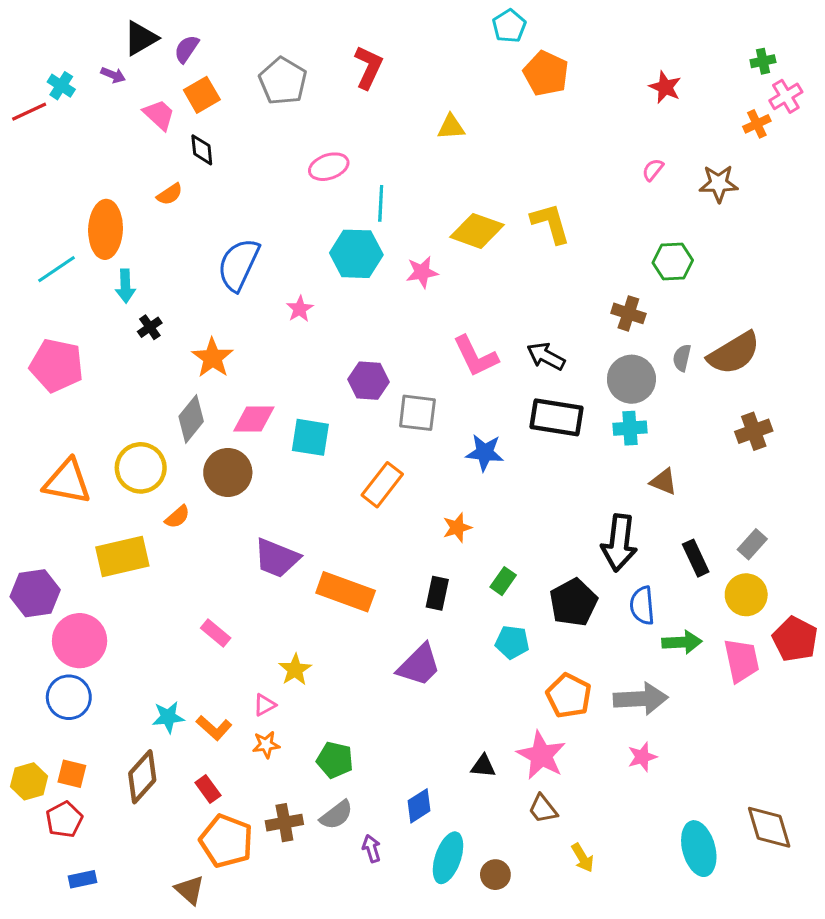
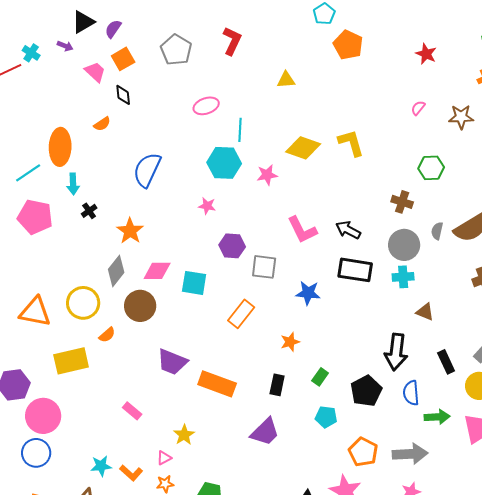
pink star: (300, 309) -> (207, 206), moved, turned -30
pink pentagon: (57, 365) -> (35, 217), moved

